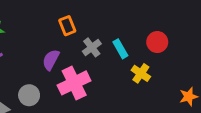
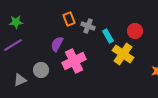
gray cross: (92, 47) -> (88, 26), moved, turned -32
yellow cross: (141, 73) -> (123, 54), size x1.5

